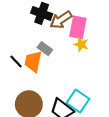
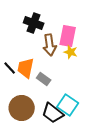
brown arrow: (61, 20) -> (50, 45), moved, turned -65
gray rectangle: (45, 49) -> (44, 79), moved

